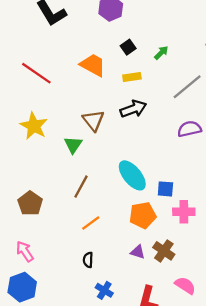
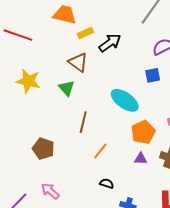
yellow rectangle: (132, 77) -> (85, 33), moved
blue square: (165, 189) -> (153, 75), moved
purple triangle: (138, 252) -> (141, 159), moved
black semicircle: (88, 260) -> (107, 183), turned 120

